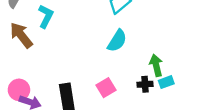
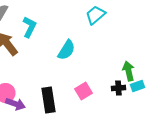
cyan semicircle: (117, 41) -> (66, 50), moved

